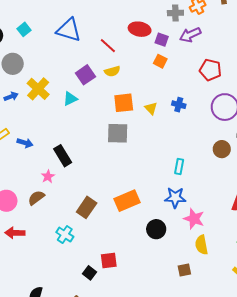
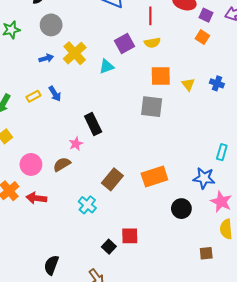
red line: (108, 46) -> (150, 16), turned 42
blue arrow: (25, 143) -> (55, 94), moved, turned 35
cyan rectangle: (179, 166) -> (222, 152), moved

